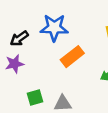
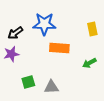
orange rectangle: (72, 57) -> (59, 48), turned 42

